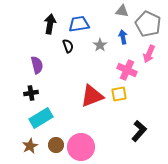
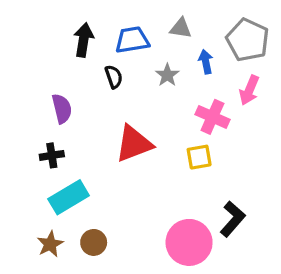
gray triangle: (122, 11) -> (181, 28), moved
red triangle: (92, 96) -> (134, 144), moved
pink circle: (81, 147) -> (189, 242), moved

